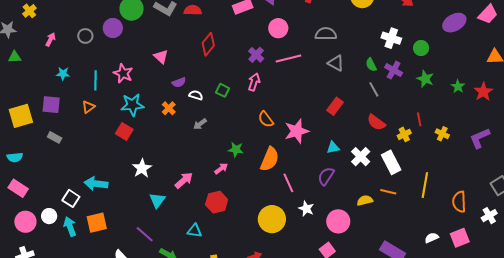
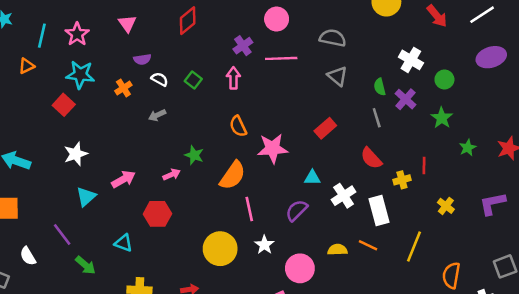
pink arrow: (254, 82) -> (233, 78), turned -30
green star: (458, 86) -> (468, 148), moved
yellow cross: (442, 134) -> (446, 206), moved

